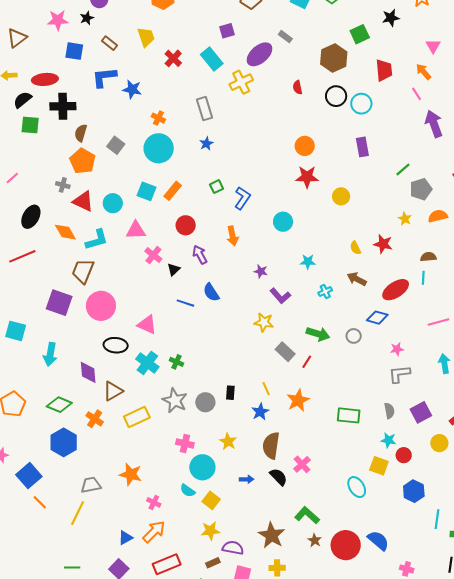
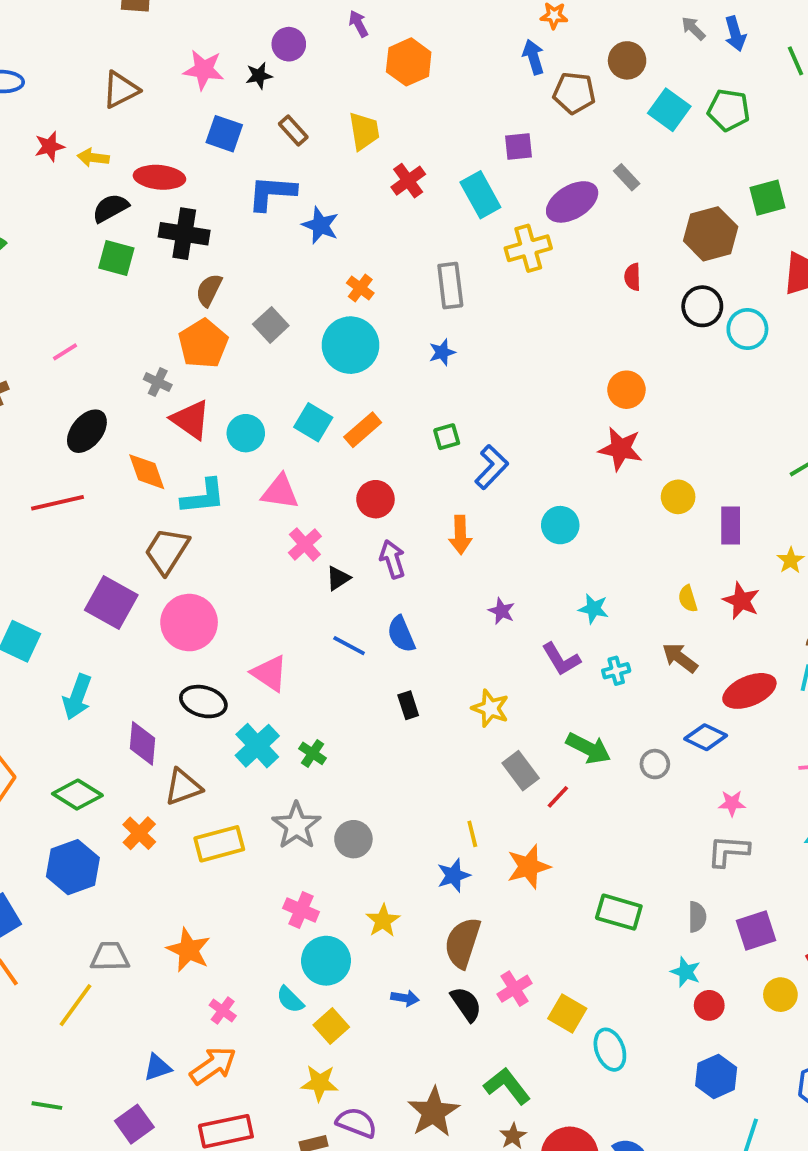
purple rectangle: (362, 147) -> (731, 526), moved
purple L-shape: (280, 296) -> (561, 659), moved
black rectangle: (230, 393) -> (408, 705), moved, turned -32
yellow square: (379, 466) -> (567, 1014), moved

